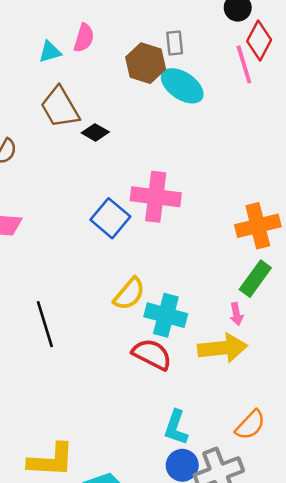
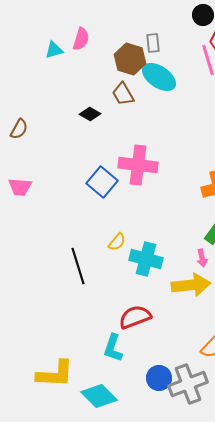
brown trapezoid: (60, 107) -> (123, 94), moved, size x0.7
yellow semicircle: (129, 294) -> (117, 242), size x0.7
black line: (45, 324) -> (78, 266), moved
red semicircle: (152, 354) -> (135, 317), moved, turned -48
cyan L-shape: (176, 427) -> (113, 348), moved

